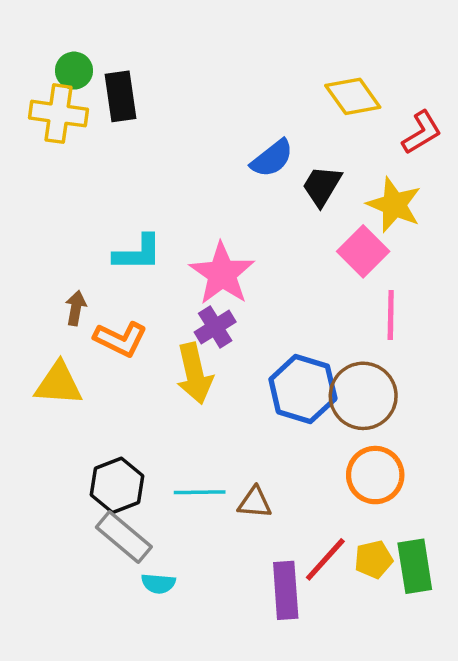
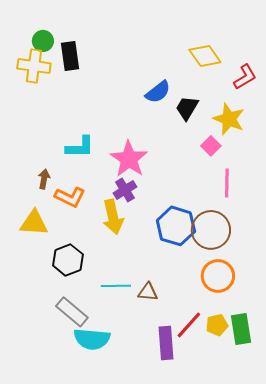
pink square: (363, 251) -> (211, 146), size x0.7
black hexagon: (117, 485) -> (68, 260), moved
cyan semicircle: (158, 583) -> (92, 339), size x1.8

